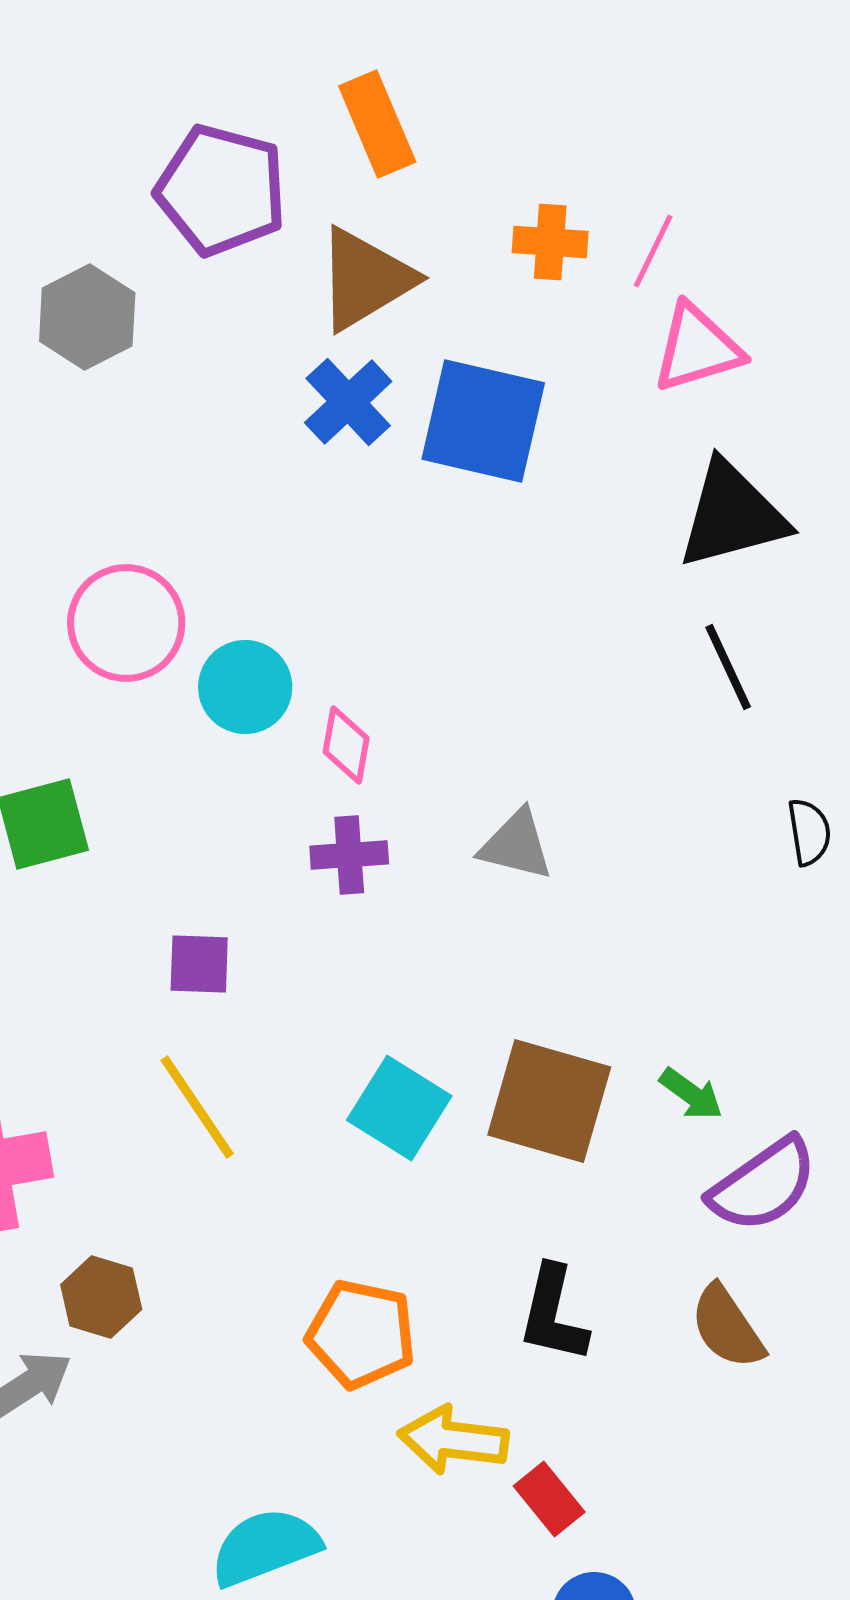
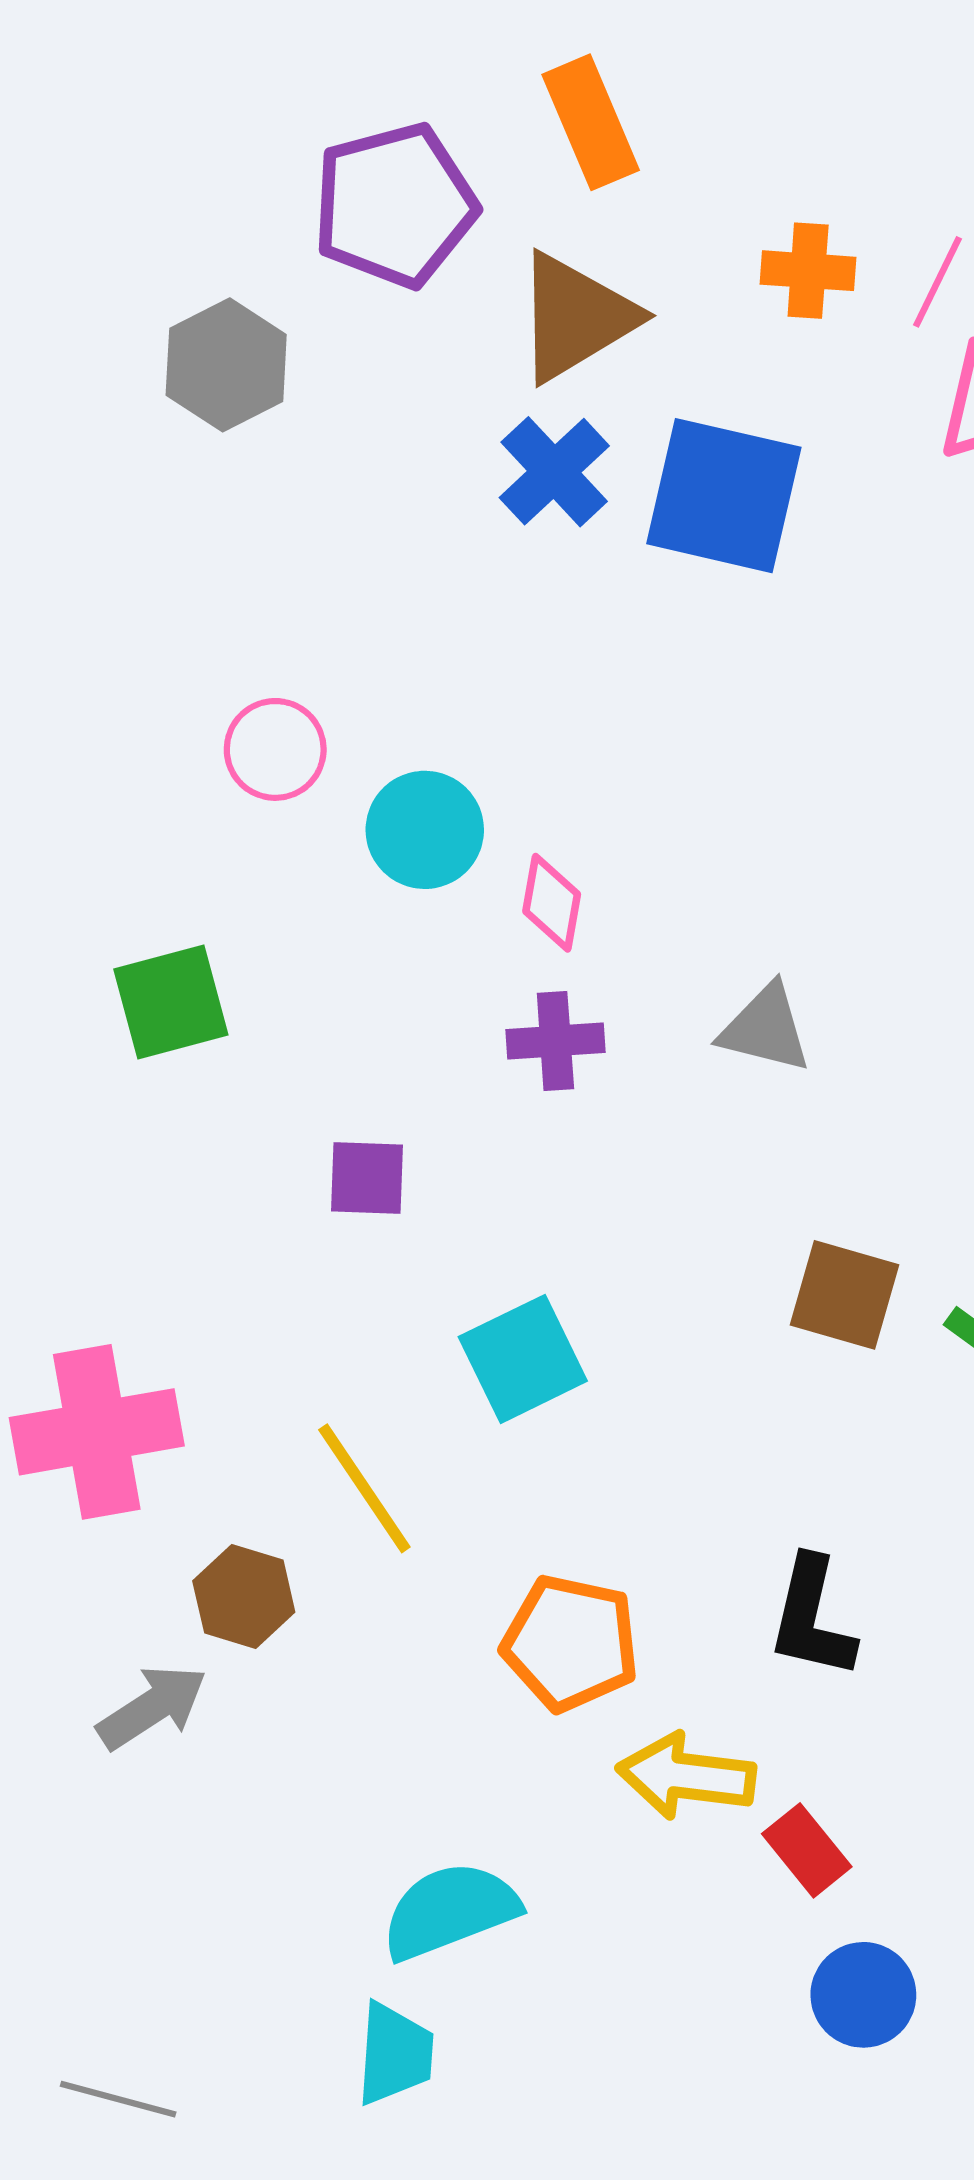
purple pentagon: (221, 190) -> (395, 205), turned -30
pink circle: (126, 623) -> (275, 749), size x0.7
brown square: (549, 1101) -> (845, 1295), moved, size x0.7
yellow line: (197, 1107) -> (364, 1488), moved
cyan square: (399, 1108) -> (523, 1359), moved, turned 32

